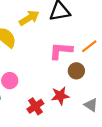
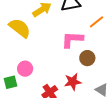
orange line: (89, 46) -> (97, 22), moved

